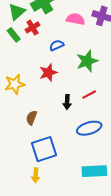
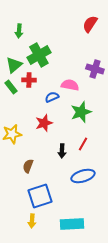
pink semicircle: (76, 19) -> (70, 85), moved
red cross: (33, 27) -> (29, 80), turned 32
red line: (89, 95) -> (83, 144), turned -32
cyan rectangle: (94, 171) -> (72, 224), moved

